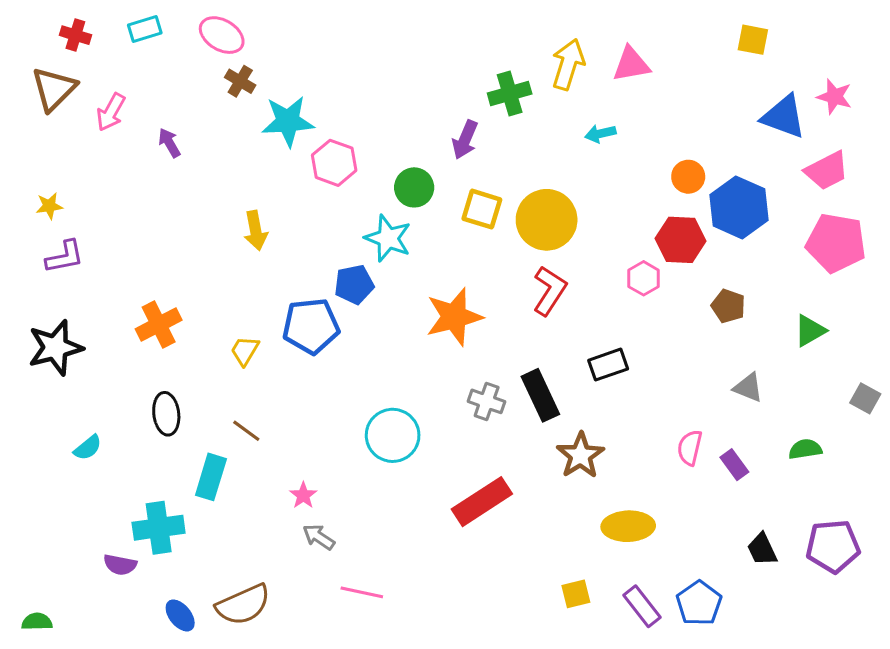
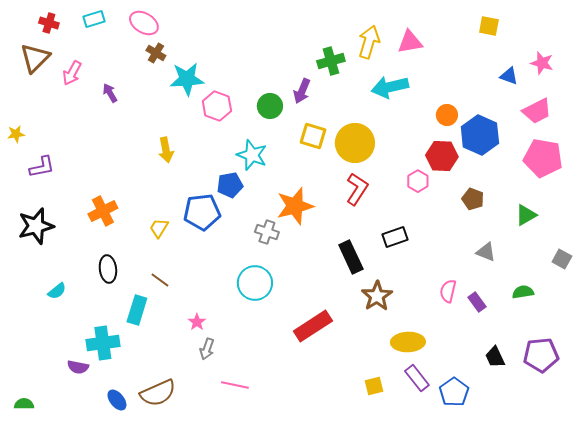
blue triangle: (784, 117) -> (509, 76), size x0.6
cyan arrow: (600, 134) -> (390, 87), size x1.8
green circle: (414, 187) -> (270, 106), moved
yellow star: (49, 206) -> (16, 134), moved
gray cross: (487, 401) -> (267, 232), moved
gray arrow: (319, 537) -> (207, 349), turned -105
purple rectangle: (642, 606) -> (417, 378), moved

